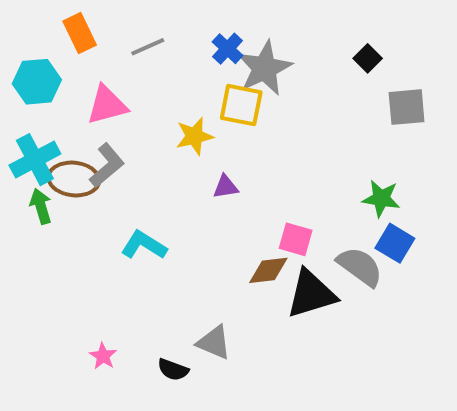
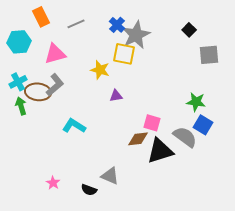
yellow star: (194, 136) -> (100, 70), turned 30
cyan cross: (35, 160) -> (18, 82), size x0.7

